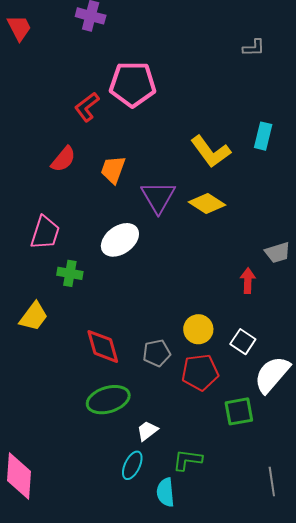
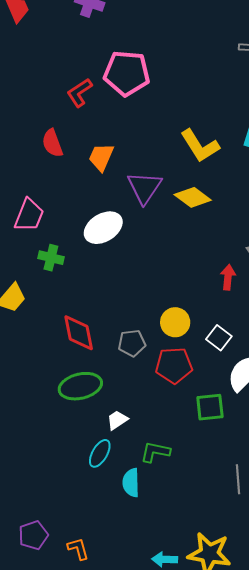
red semicircle: (63, 159) -> (52, 143), turned 116

